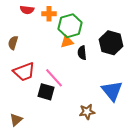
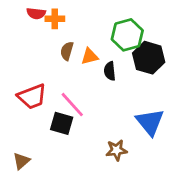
orange cross: (49, 14) -> (55, 19), moved
green hexagon: (70, 26) -> (127, 35), moved
brown semicircle: (13, 43) -> (67, 51), moved

